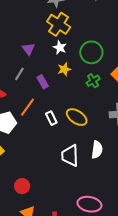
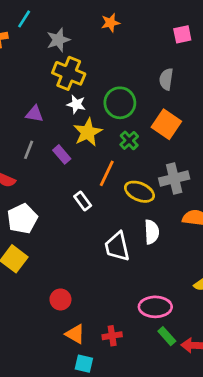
purple triangle: (28, 49) -> (34, 114), turned -32
yellow star: (64, 69) -> (88, 132), size x1.5
orange line: (27, 107) -> (107, 173), moved
yellow ellipse: (77, 117) -> (139, 192), moved

